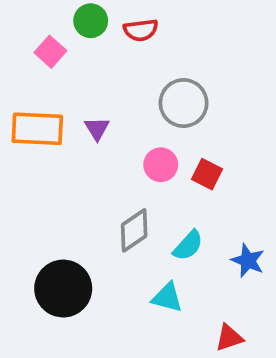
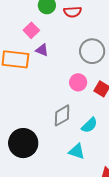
pink square: (50, 52) -> (31, 30), moved
purple triangle: (97, 129) -> (42, 50), moved, turned -40

